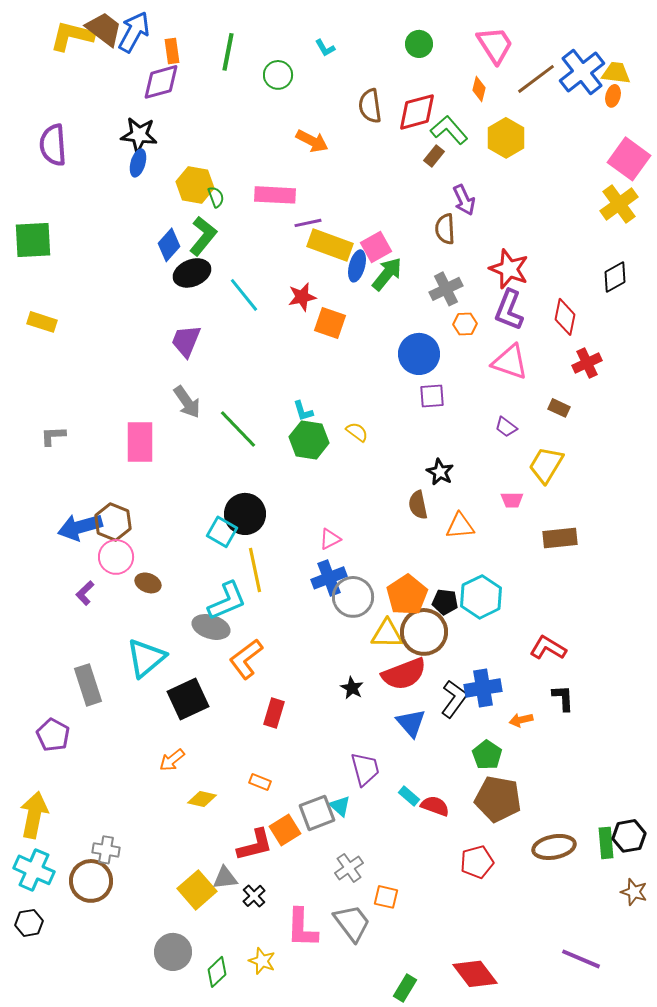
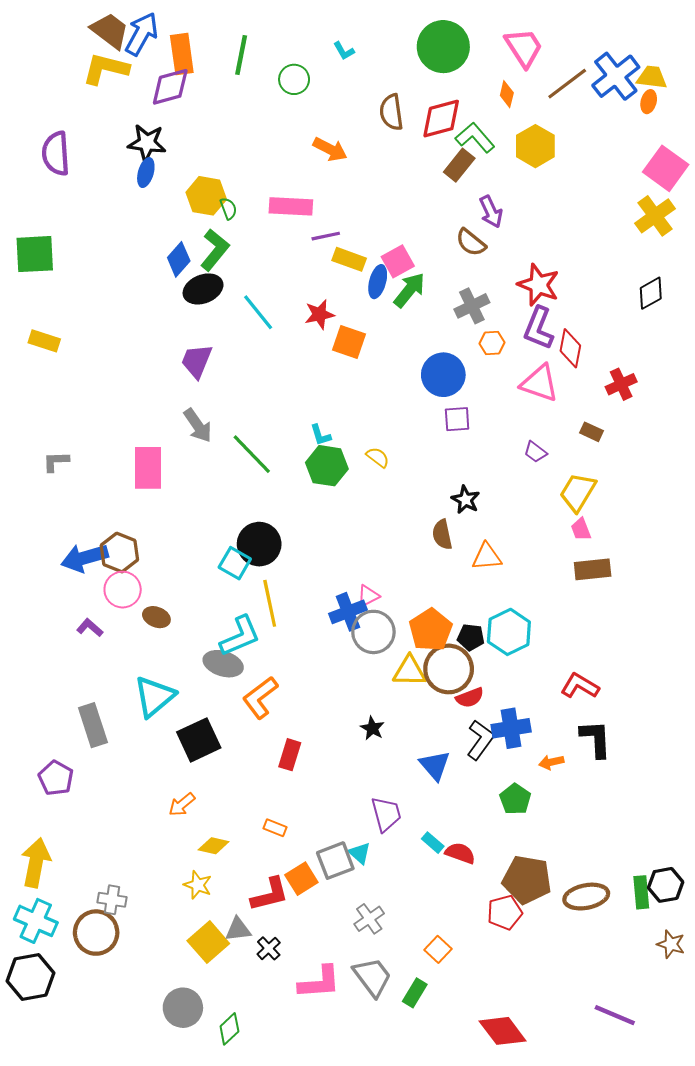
yellow L-shape: (72, 36) -> (106, 69), moved
green circle: (419, 44) -> (443, 47), size x1.8
orange rectangle: (172, 51) -> (182, 54), size x1.5
brown rectangle: (434, 156) -> (459, 165), size x1.4
brown semicircle: (445, 229) -> (471, 242), turned -48
yellow rectangle: (330, 245) -> (349, 259), size x0.7
red diamond: (565, 317) -> (570, 348), moved
pink trapezoid: (512, 500) -> (581, 529), moved, turned 70
pink triangle: (330, 539) -> (368, 596), moved
purple L-shape: (85, 593) -> (90, 628), turned 85
red semicircle: (404, 674) -> (470, 698), moved, size x0.6
black L-shape: (563, 698) -> (596, 739), size x1.4
brown pentagon: (498, 799) -> (527, 880), moved
orange square: (386, 897) -> (438, 949), moved, turned 30
black hexagon: (29, 923) -> (30, 977), size x1.6
pink L-shape: (302, 928) -> (319, 982), turned -96
yellow star: (262, 961) -> (198, 885), moved
green rectangle: (405, 988) -> (415, 993), moved

